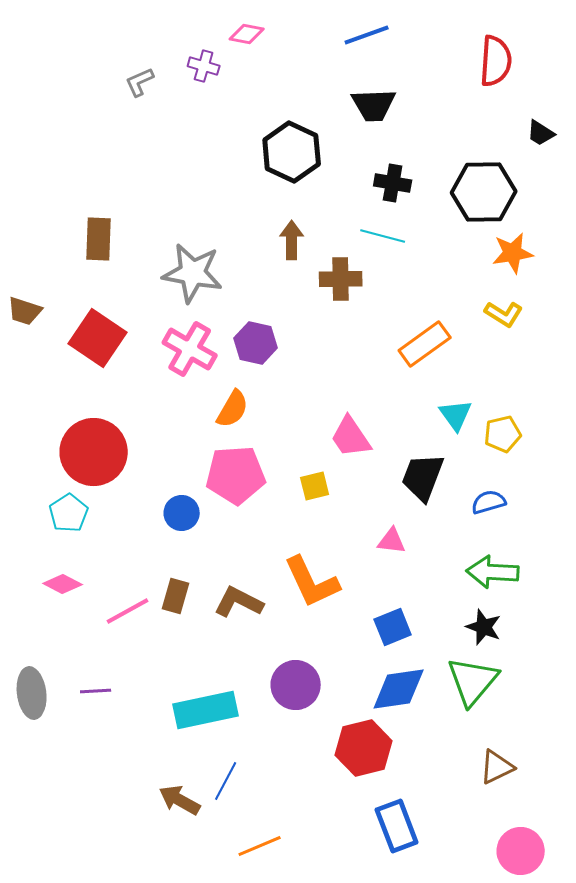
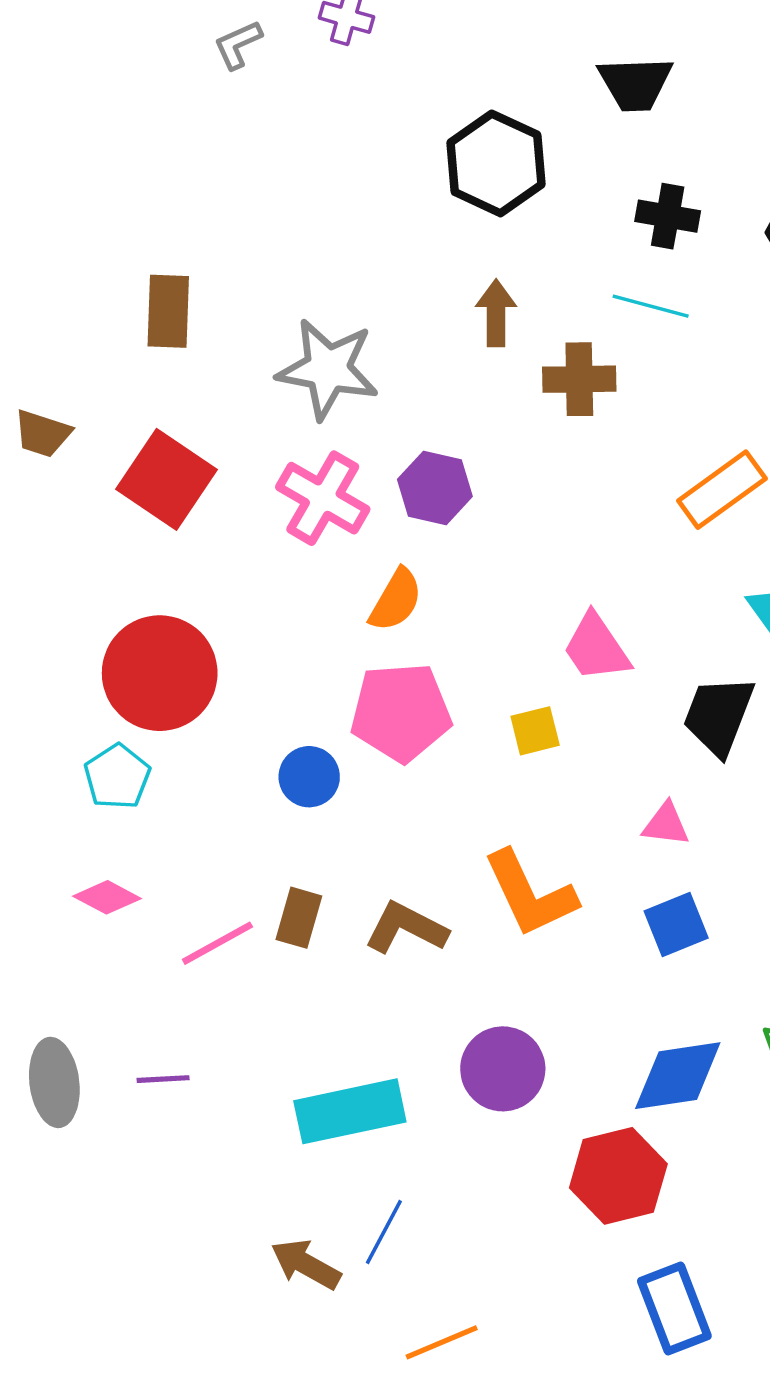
blue square: (393, 627) -> (676, 924), moved

